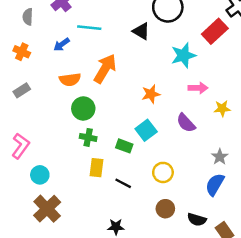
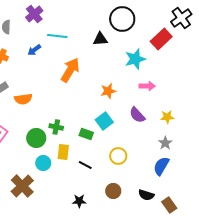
black triangle: (141, 31) -> (100, 39), turned -35
orange semicircle: (70, 80) -> (23, 99), moved
green circle: (83, 108) -> (36, 138), moved
yellow star: (222, 108) -> (167, 117), moved
cyan circle: (40, 175) -> (43, 163), moved
brown circle: (165, 209) -> (113, 191), moved

